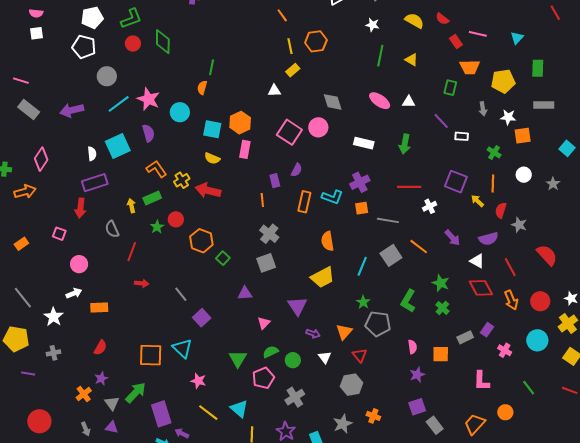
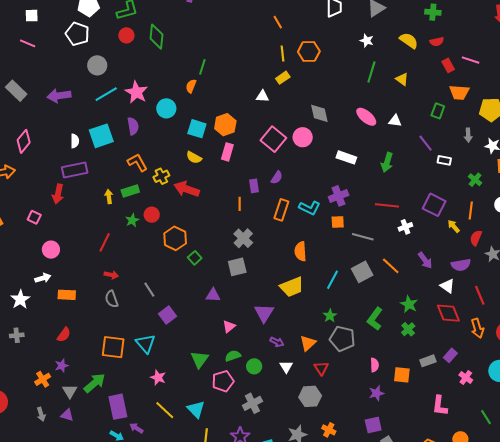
red semicircle: (442, 19) -> (437, 42), turned -56
pink line: (21, 81) -> (28, 43), moved
gray semicircle: (112, 229) -> (112, 299), moved

